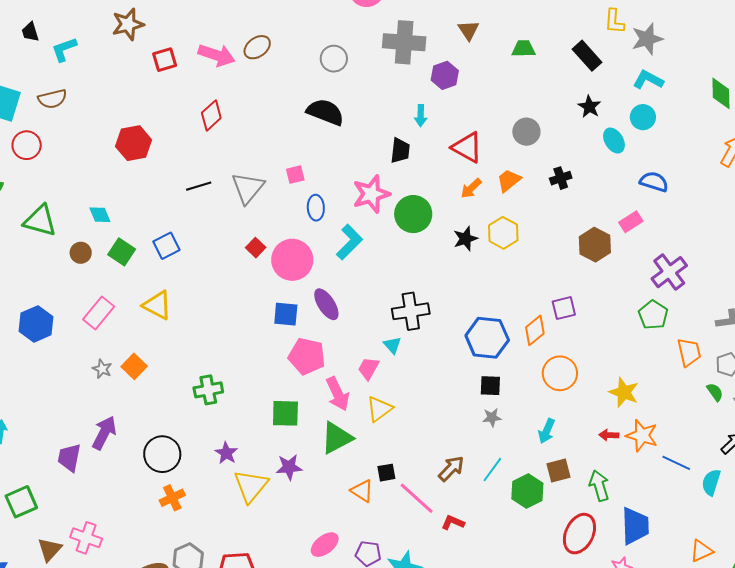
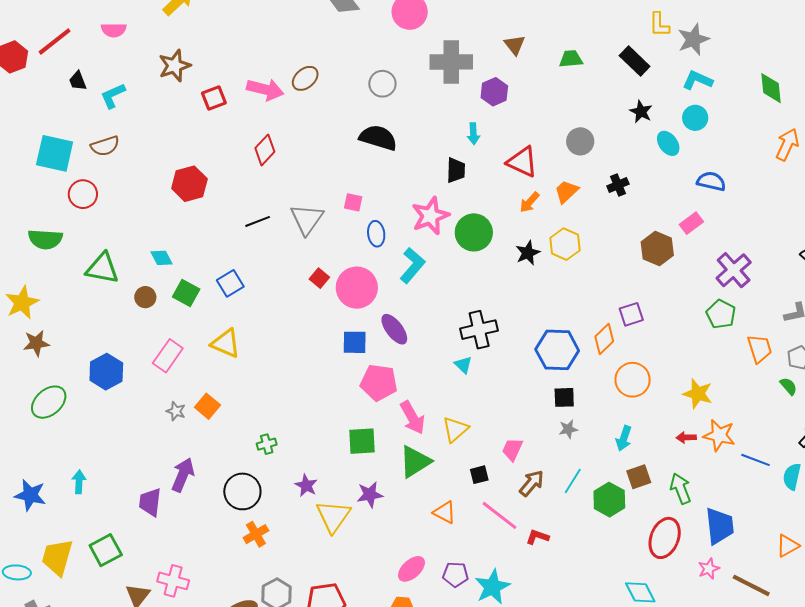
pink square: (295, 175) -> (353, 202), turned 30
pink trapezoid: (368, 368) -> (512, 449), moved
green cross: (208, 390) -> (267, 444), moved, size x0.7
black square: (386, 473) -> (479, 475), moved

